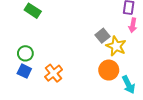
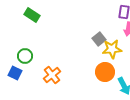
yellow star: (116, 46) -> (112, 49), turned -30
blue square: (24, 71) -> (15, 73), moved

